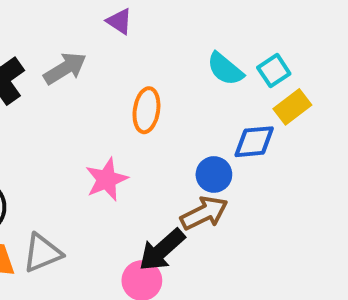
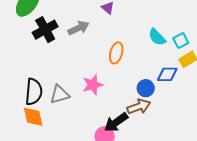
gray triangle: (42, 253) -> (60, 94), moved

